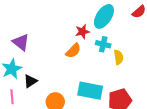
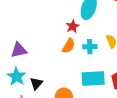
purple triangle: (21, 42) -> (19, 50), turned -36
cyan cross: (103, 44) -> (90, 47), moved

